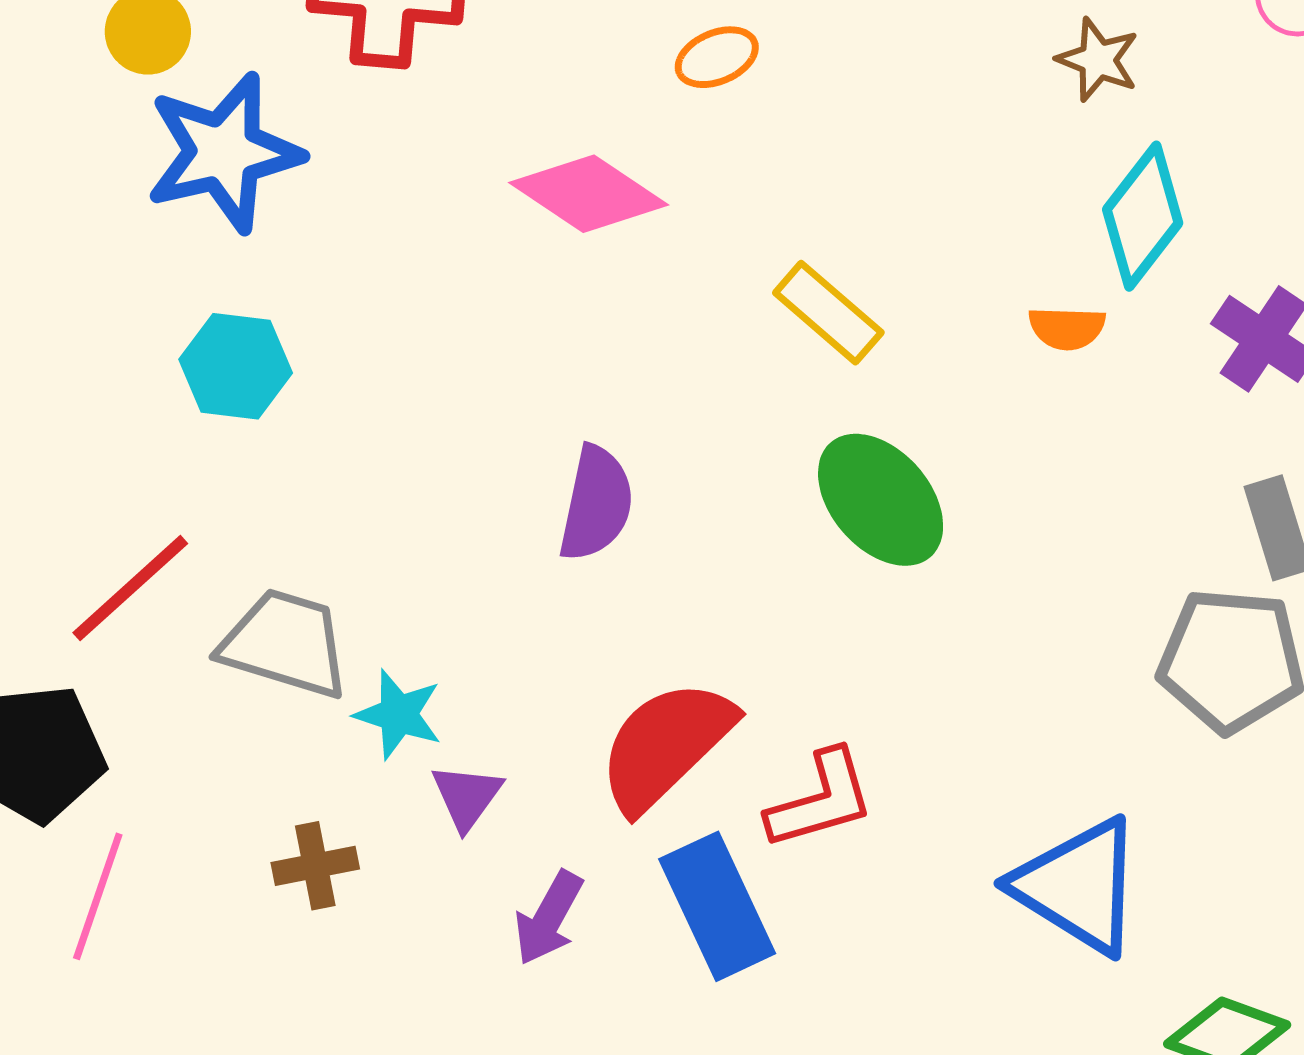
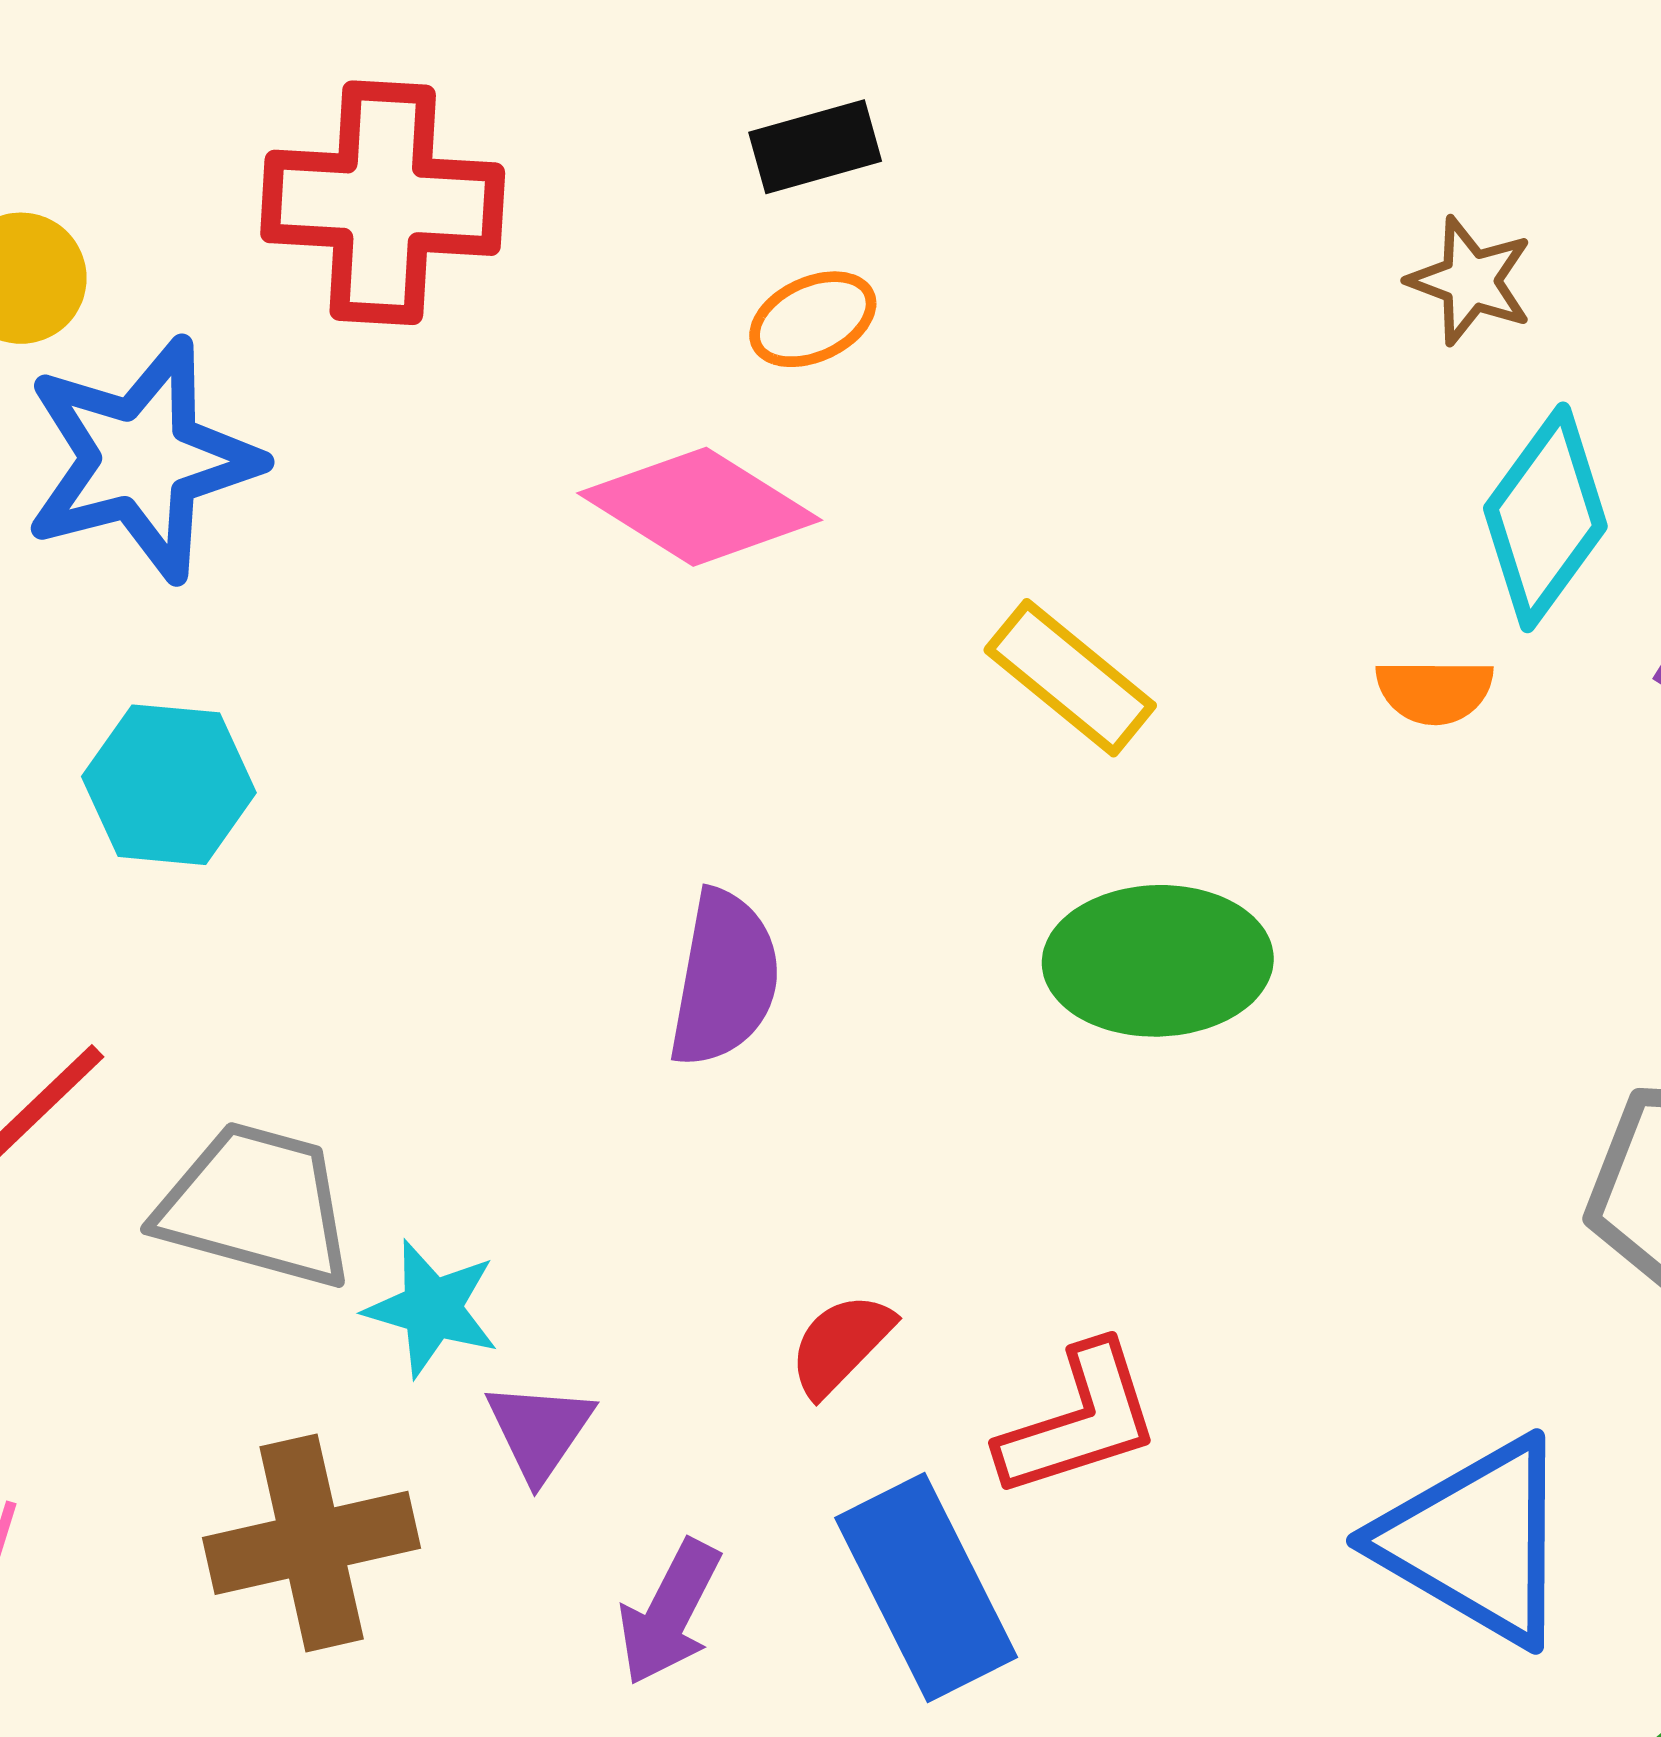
orange ellipse: (717, 57) -> (813, 319), moved
green ellipse: (881, 500) -> (1158, 961), turned -49
red semicircle: (666, 745) -> (841, 1344), size x0.5
brown cross: (315, 866) -> (312, 1543), size x1.6

